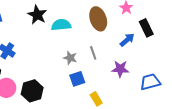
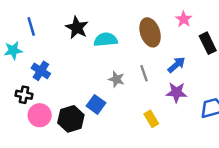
blue arrow: (127, 40) -> (176, 65), moved
blue square: (77, 79) -> (96, 104), moved, turned -35
yellow rectangle: (96, 99) -> (151, 119), moved

